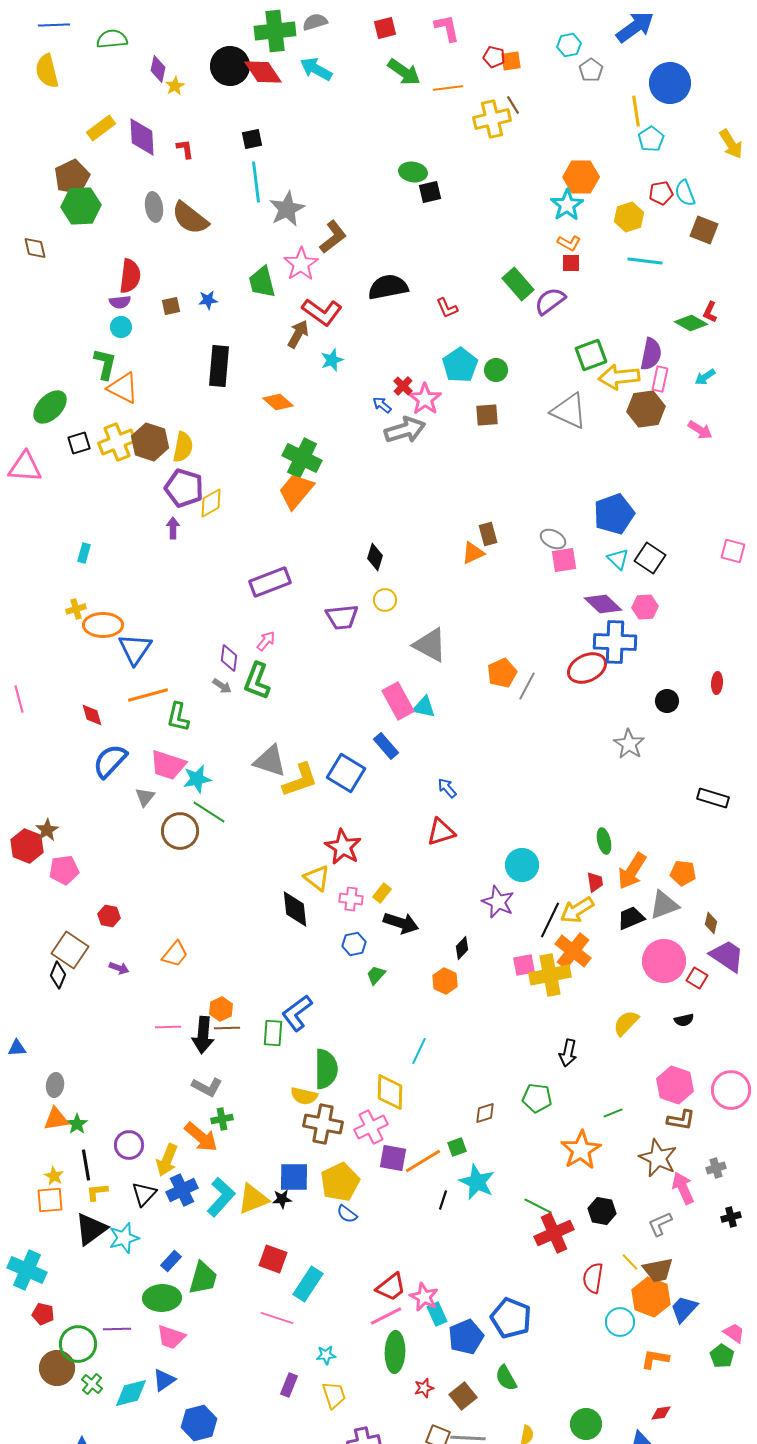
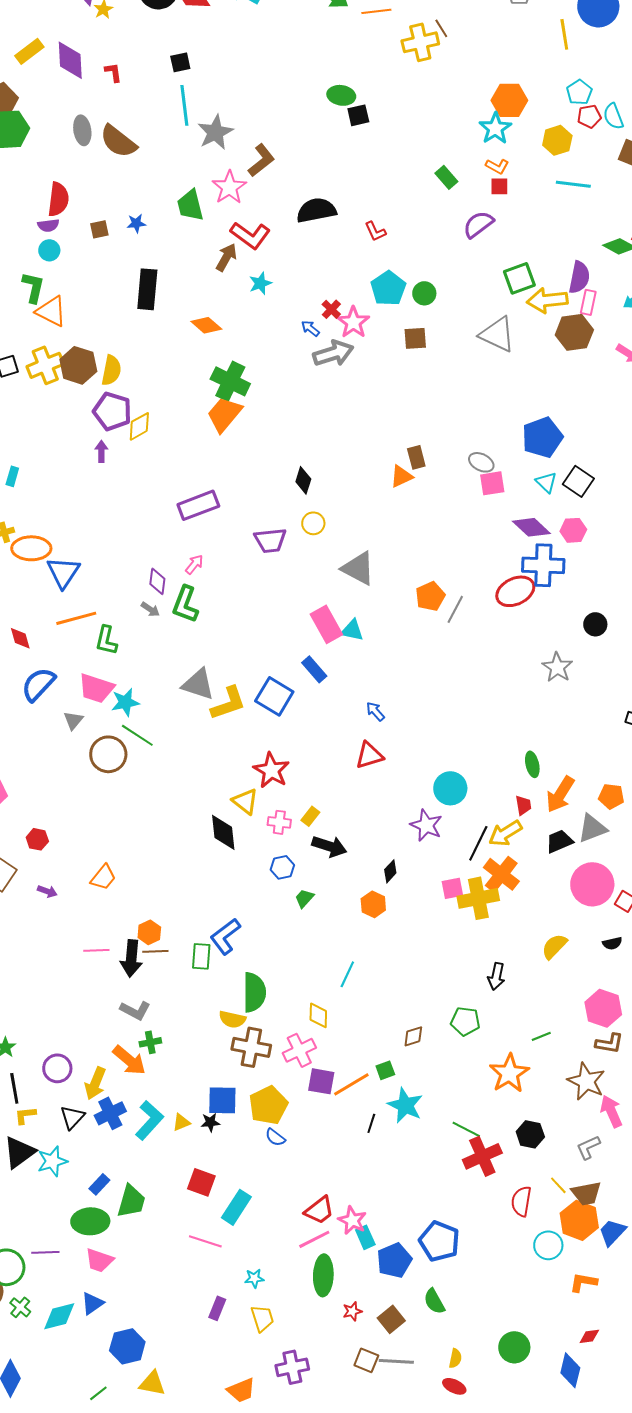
cyan pentagon: (651, 139) -> (579, 92), moved
green rectangle: (518, 284) -> (446, 177), moved, size x0.7
yellow diamond: (390, 1092) -> (318, 1015), size x0.7
yellow triangle: (253, 1199) -> (181, 1122), size x0.6

